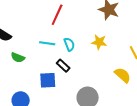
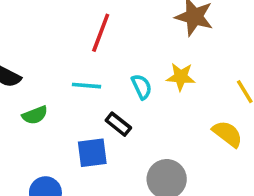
cyan semicircle: (69, 44) -> (142, 87), moved
green semicircle: (18, 57) -> (35, 115), turned -40

